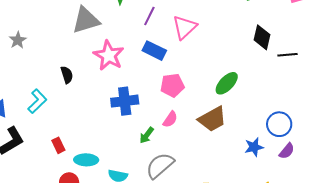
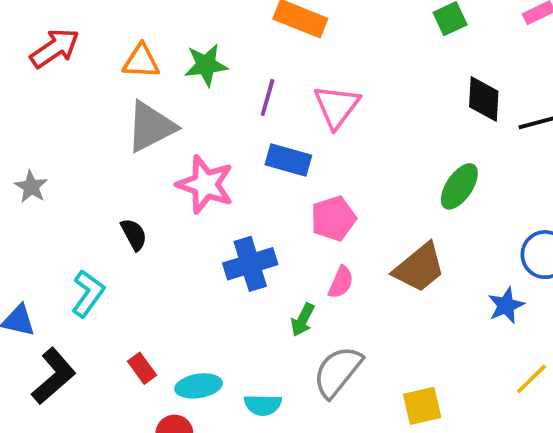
green ellipse: (227, 83) -> (459, 186), moved

